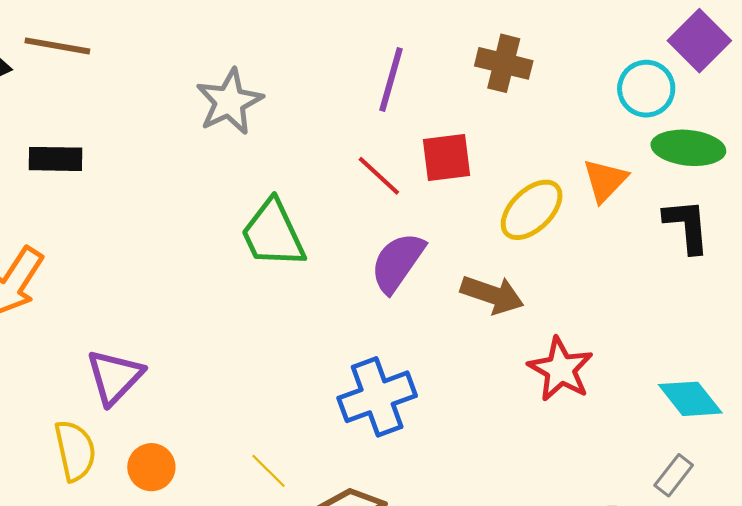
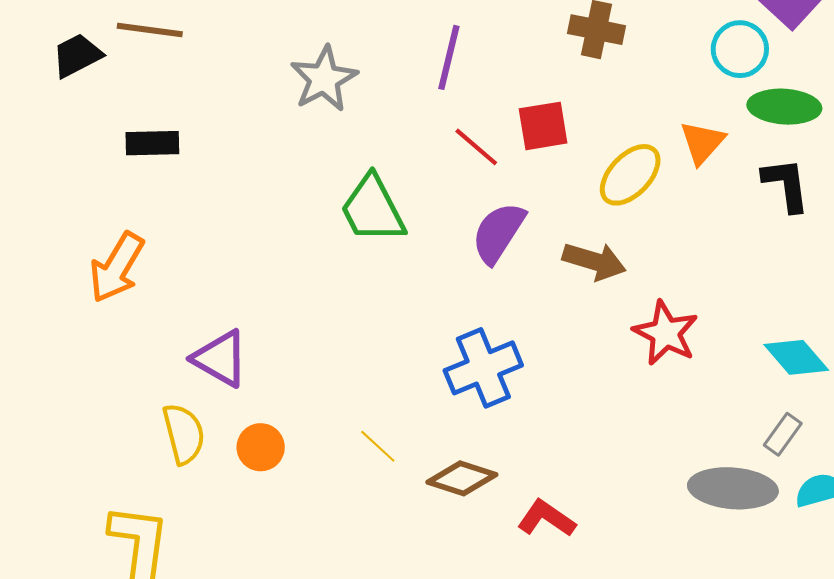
purple line: (391, 80) -> (449, 57), moved
purple triangle: (115, 377) -> (220, 358), turned -42

